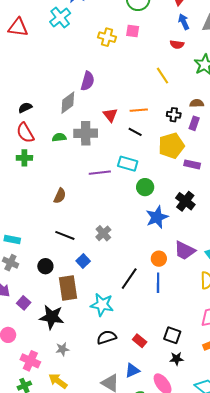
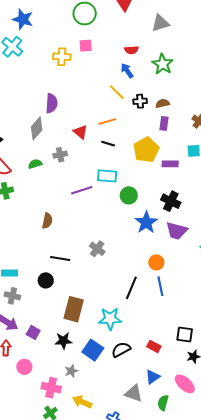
blue arrow: (184, 22) -> (127, 71), moved
yellow line: (163, 76) -> (117, 92), moved
black cross: (174, 115) -> (140, 101), moved
gray cross: (86, 133) -> (60, 155), size x0.6
purple trapezoid: (185, 250) -> (177, 231), moved
blue square: (83, 261) -> (93, 350), moved, size x1.5
black circle: (45, 266) -> (46, 280), moved
brown rectangle: (68, 288) -> (74, 309), turned 35
black star: (52, 317) -> (63, 341), size x0.7
gray star: (62, 349) -> (71, 371), moved

